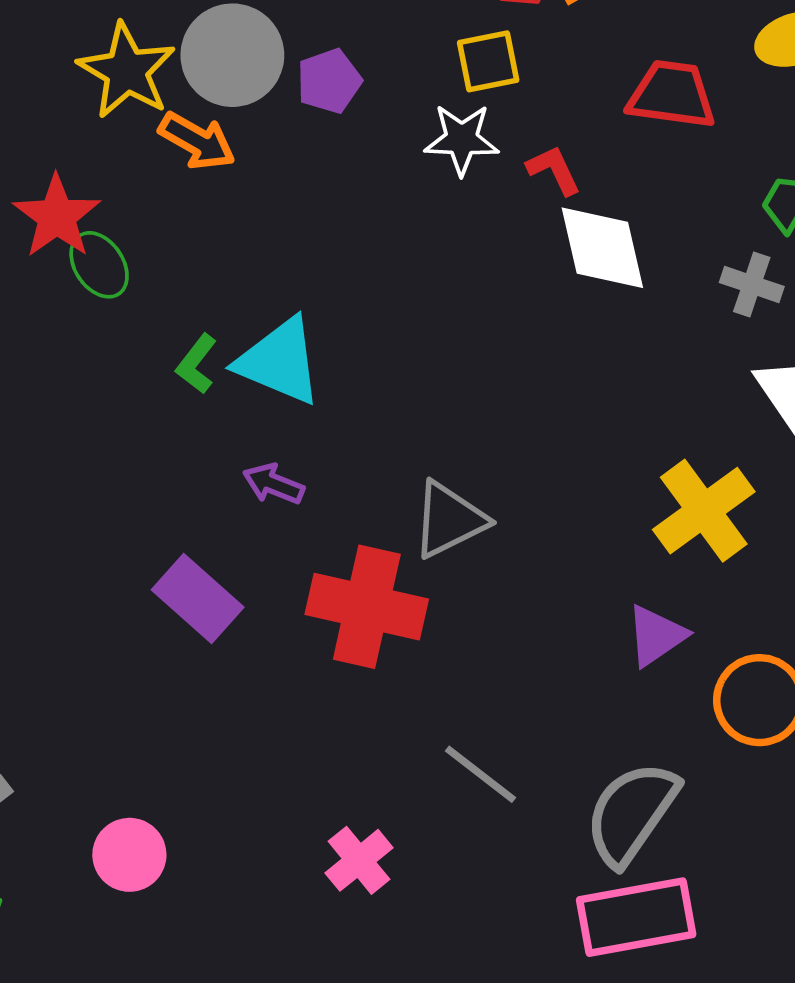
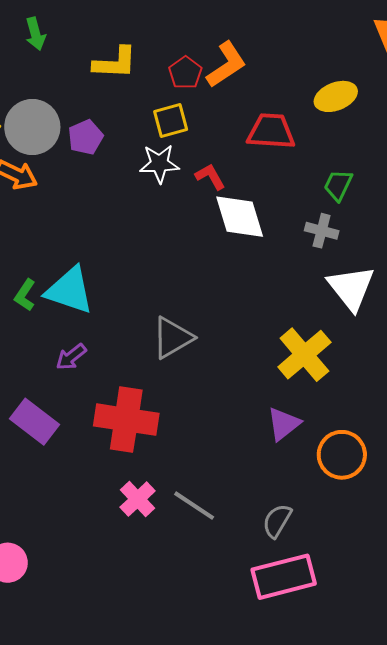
purple arrow: (273, 484) -> (71, 357), turned -56
gray triangle: (449, 520) -> (172, 338), moved
gray semicircle: (631, 813) -> (277, 521), size x0.6
pink cross: (359, 860) -> (138, 499), moved

